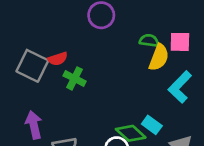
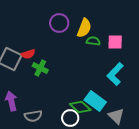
yellow semicircle: (159, 57) -> (84, 28), moved
cyan rectangle: (152, 125) -> (95, 101), size x1.5

